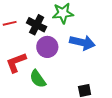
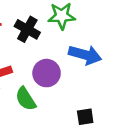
purple circle: (47, 47) -> (47, 73), moved

